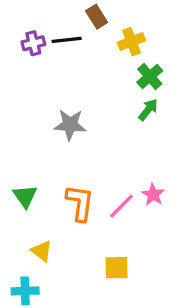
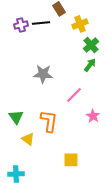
pink line: (121, 206) -> (74, 95), moved
yellow triangle: (42, 251) -> (28, 139), moved

